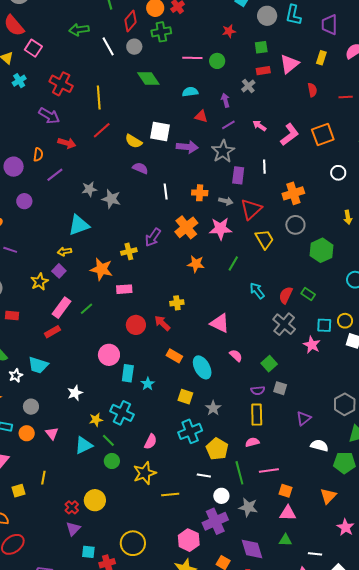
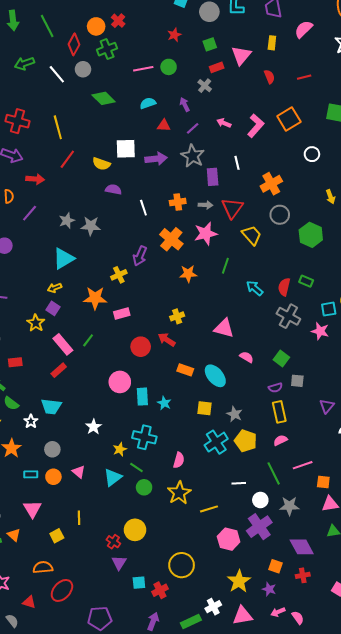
pink rectangle: (61, 308) -> (63, 344), turned -65
yellow pentagon: (217, 449) -> (246, 441), moved
pink hexagon: (189, 540) -> (229, 539), moved

